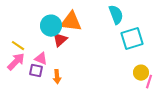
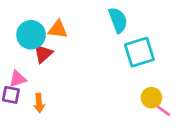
orange triangle: (71, 22) -> (58, 29), size x0.7
pink triangle: (41, 59) -> (18, 79), turned -40
pink line: (149, 82) -> (162, 110), turned -72

